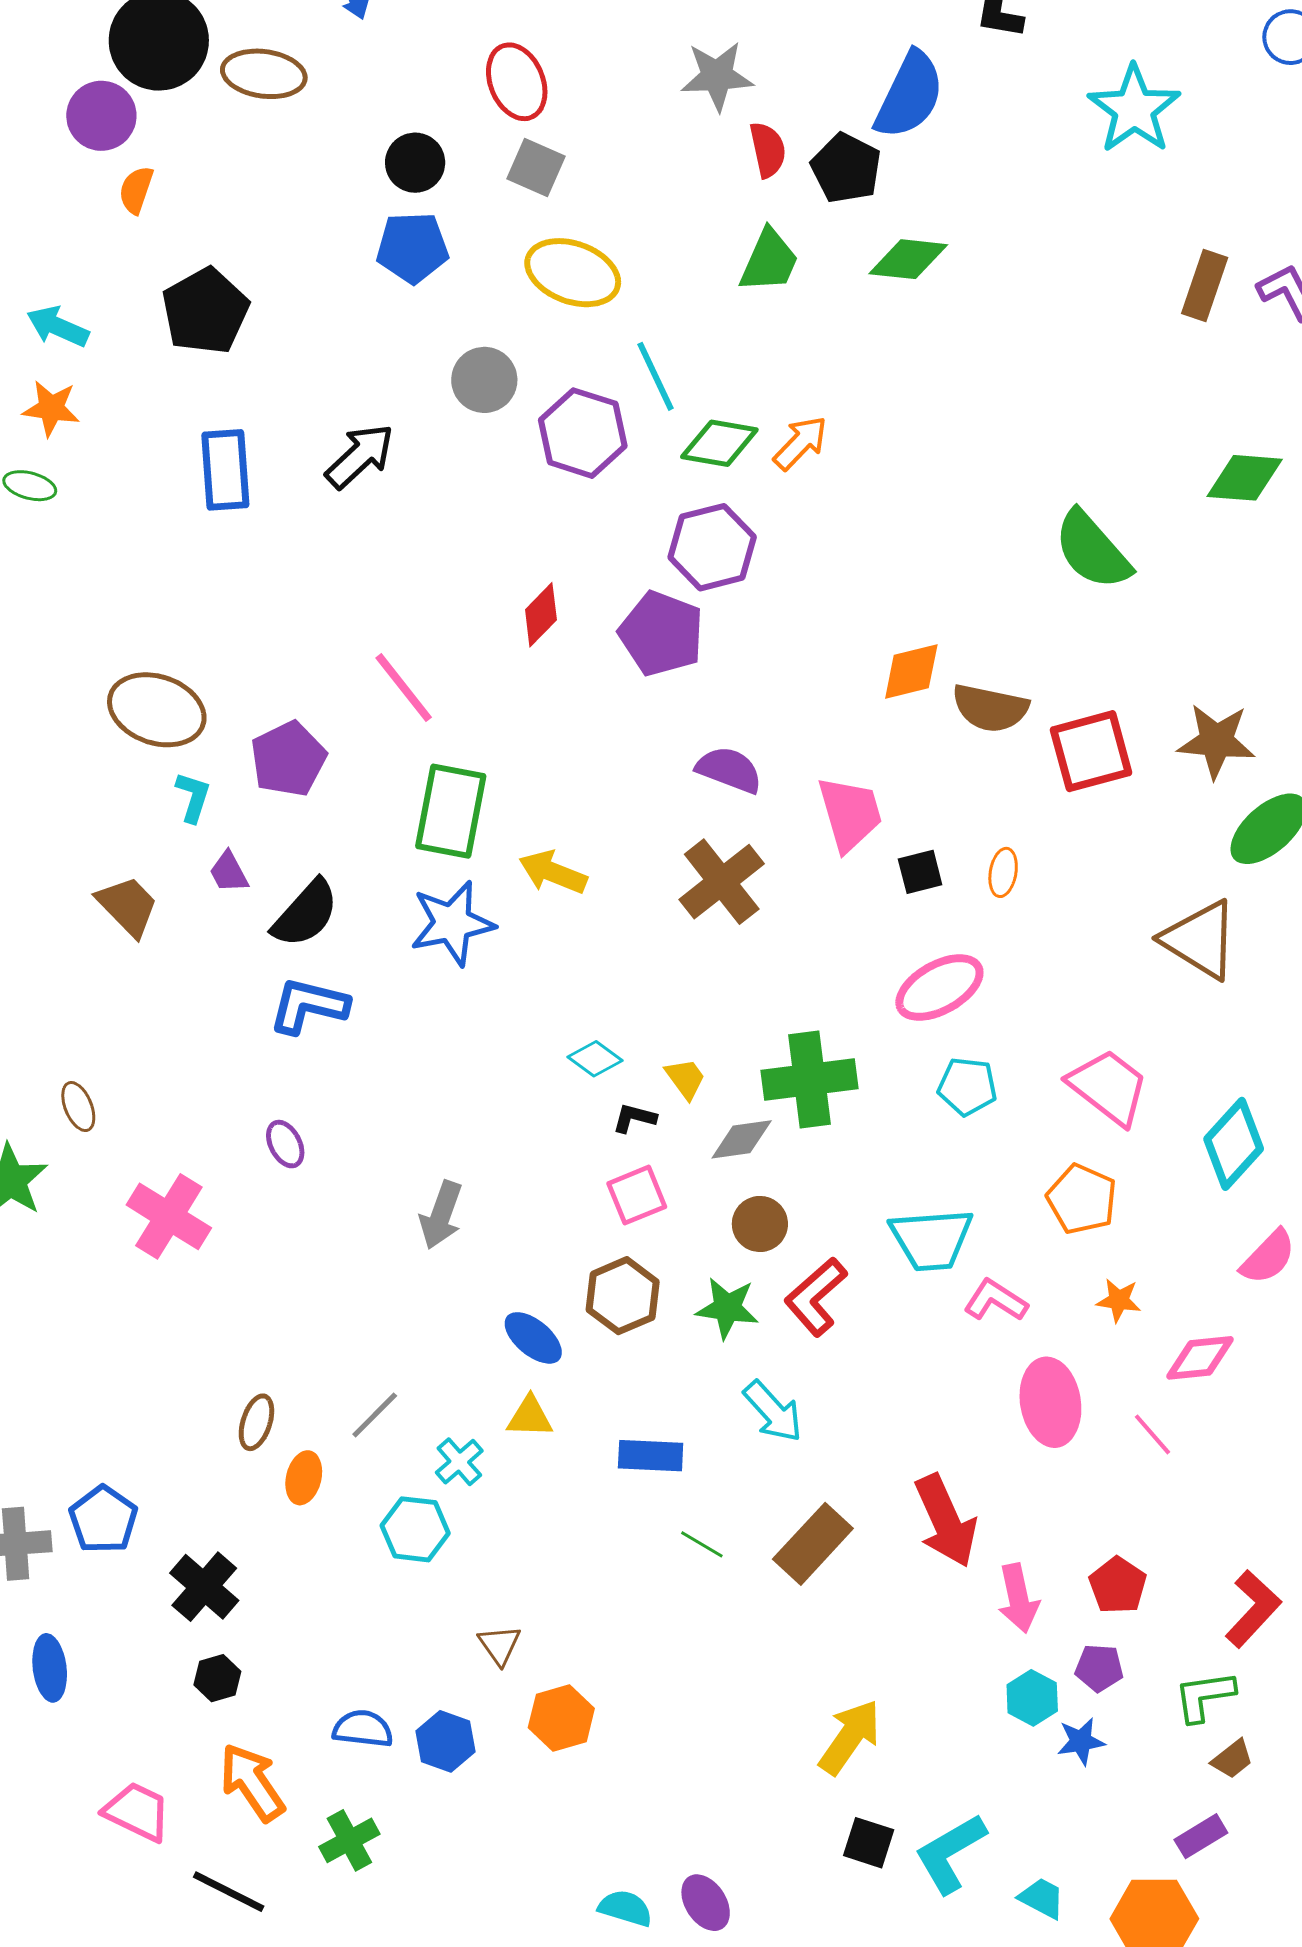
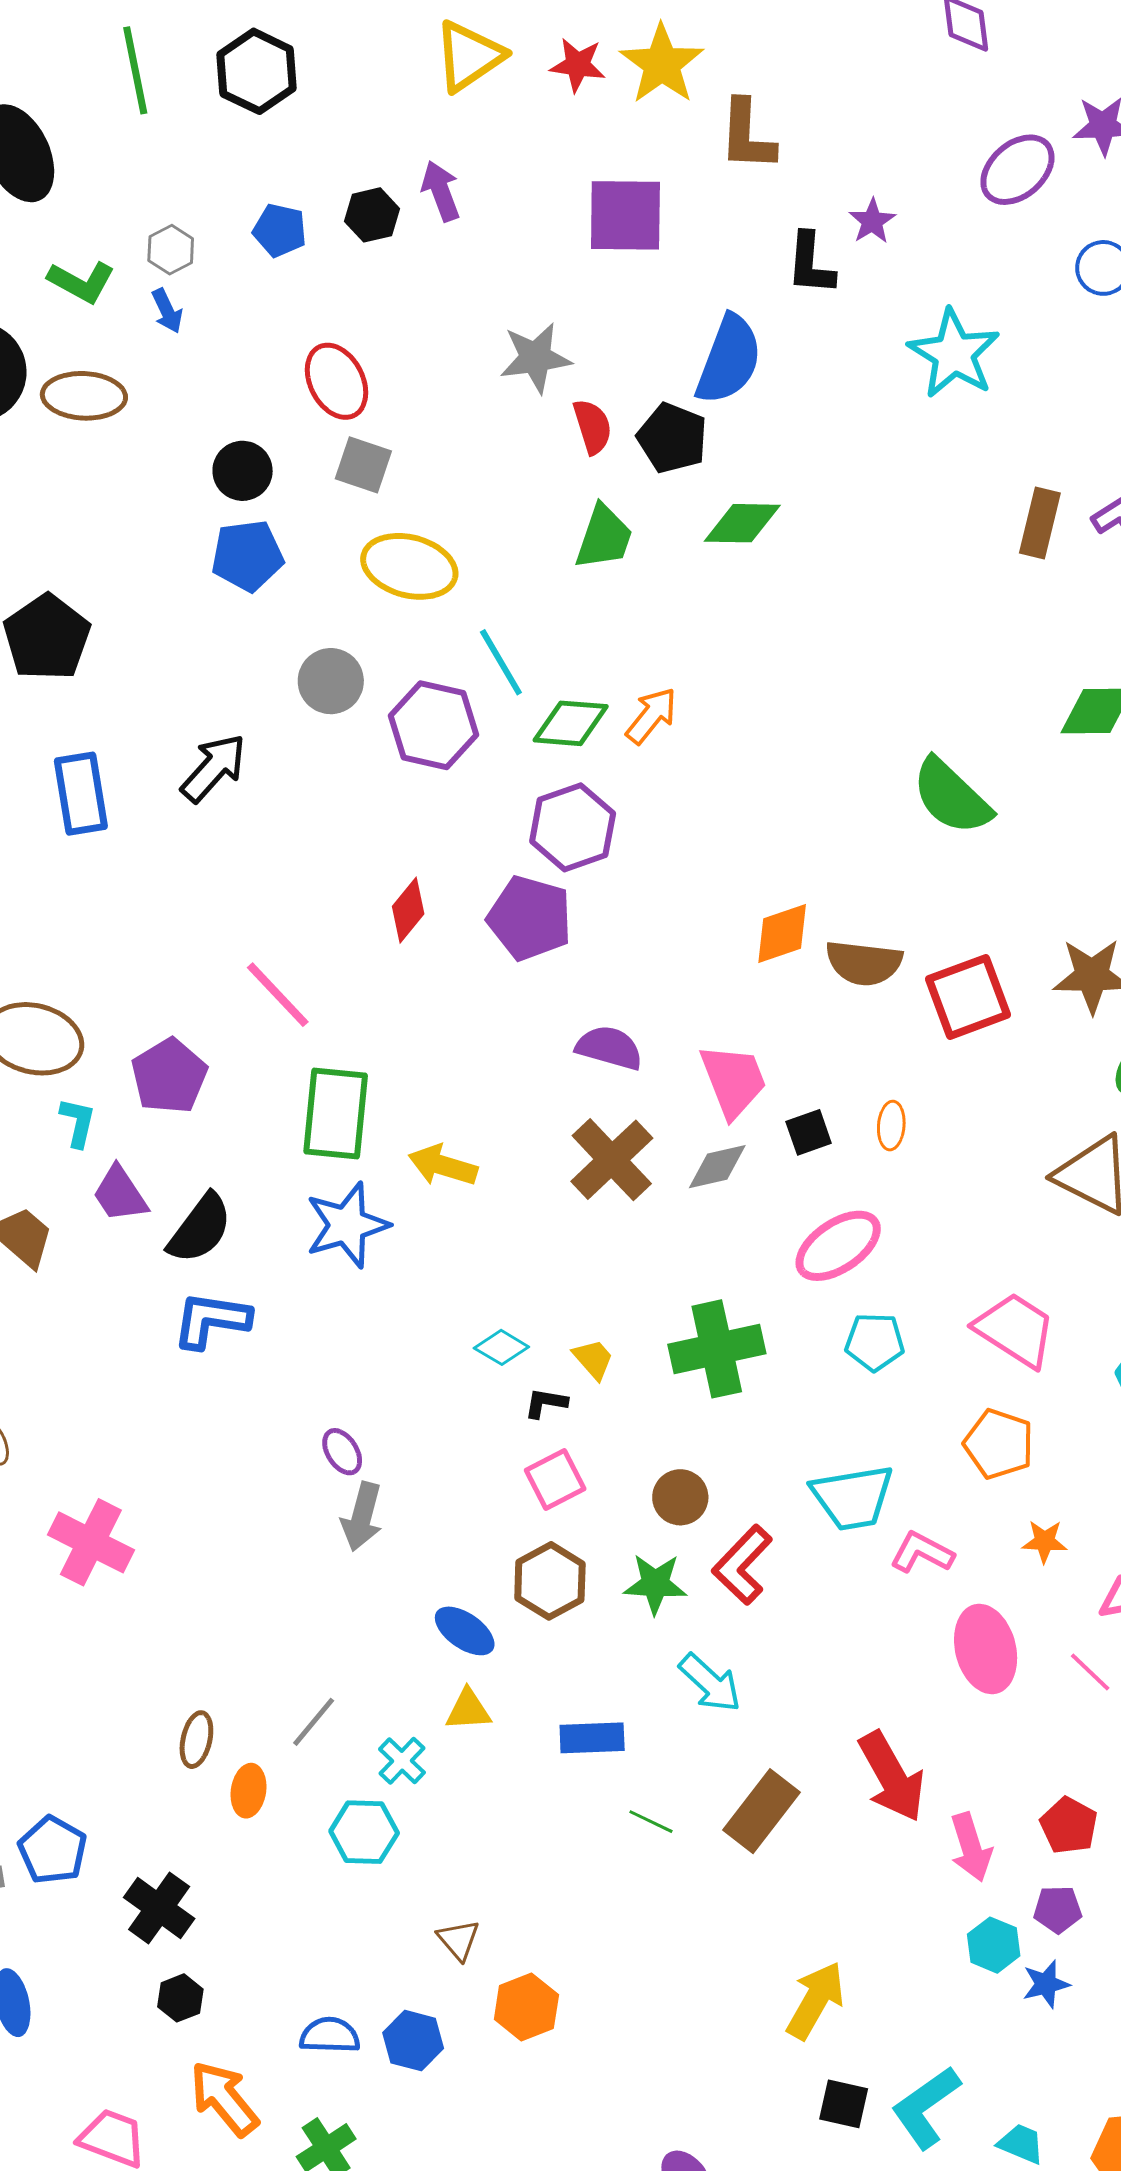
purple trapezoid: (229, 872) -> (120, 1194), size x1.4
gray diamond: (742, 1139) -> (717, 1167), moved
purple ellipse: (285, 1144) -> (342, 1452), moved

